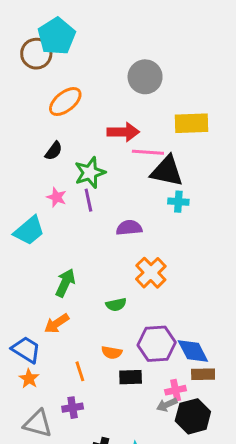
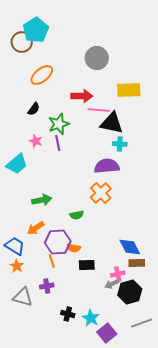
purple semicircle: (129, 228) -> (107, 166), moved, size x1.4
green arrow: (65, 283) -> (42, 200), turned 54
purple hexagon: (157, 344) -> (58, 242), moved

